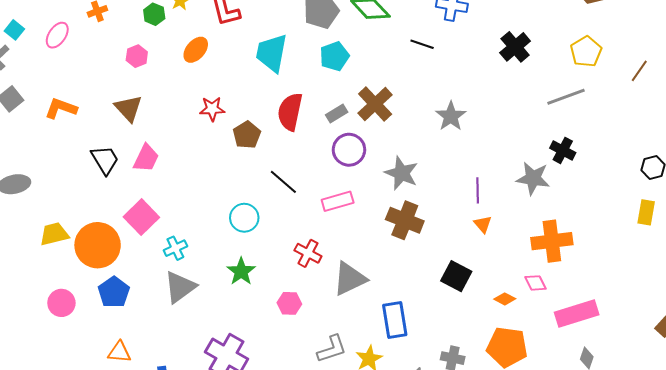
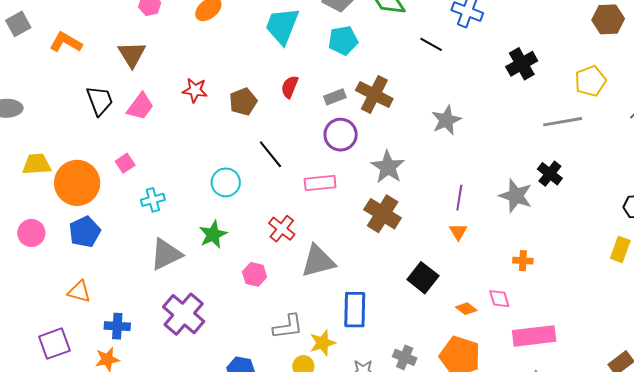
brown cross: (375, 104) -> (374, 94), turned -30
red star: (212, 109) -> (195, 90), moved
red semicircle: (290, 112) -> (290, 87), size x0.6
pink square: (141, 217) -> (125, 163), size x0.6
orange cross: (552, 241) -> (523, 261), size x0.5
gray triangle: (180, 287) -> (166, 254), moved

